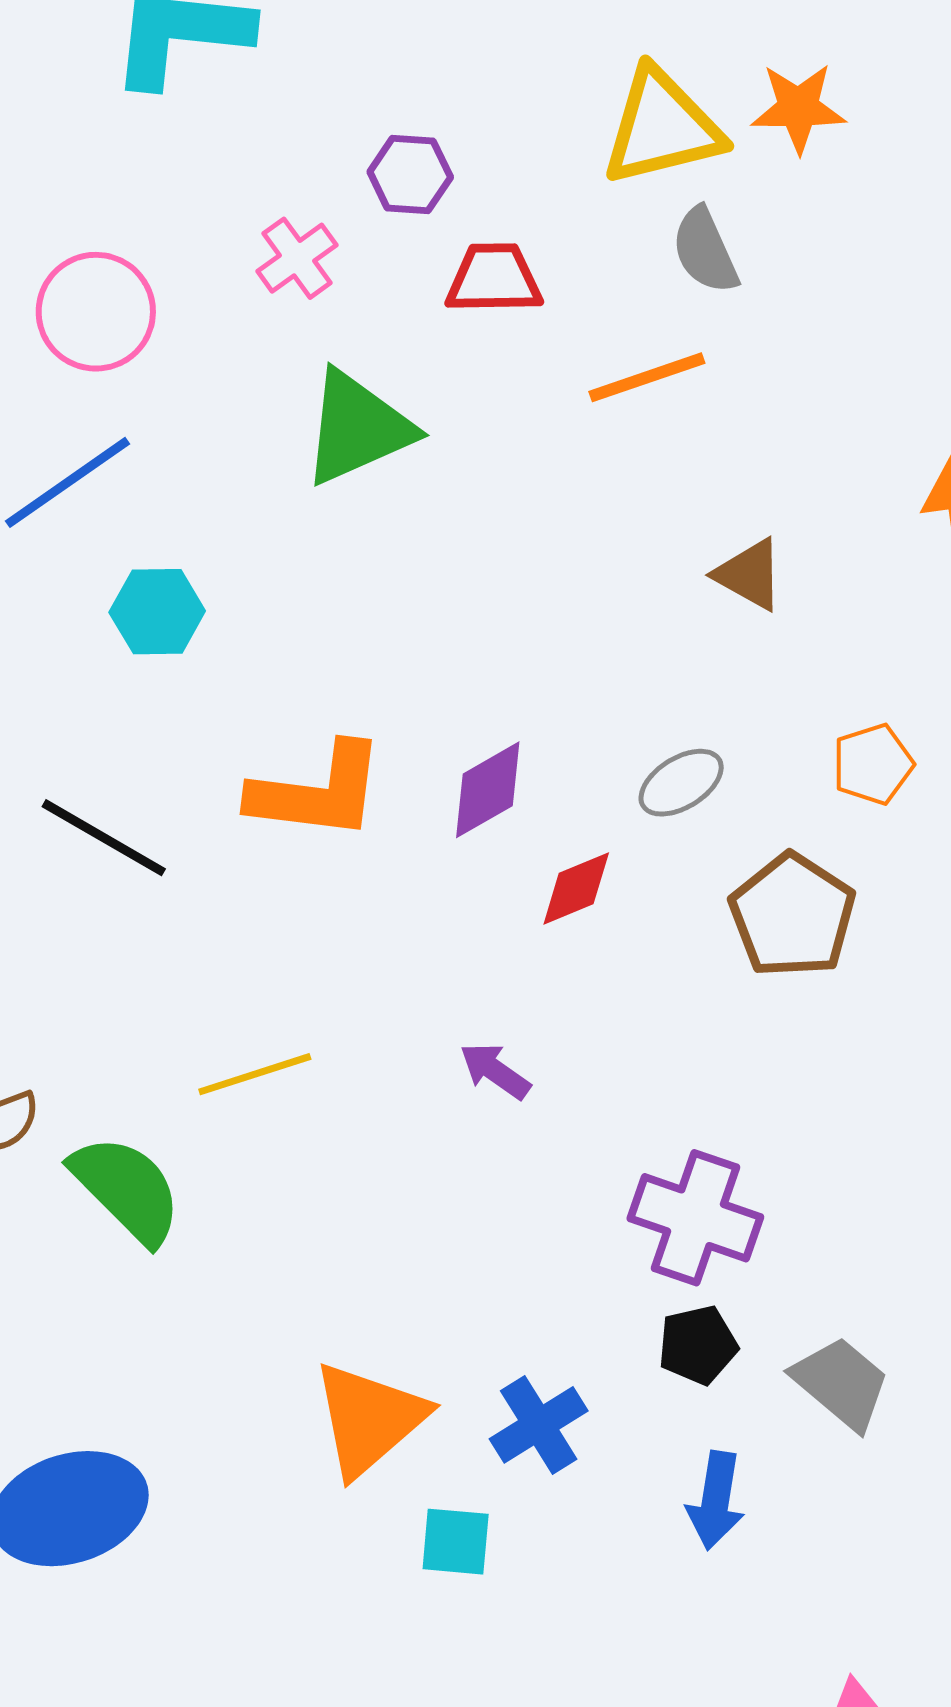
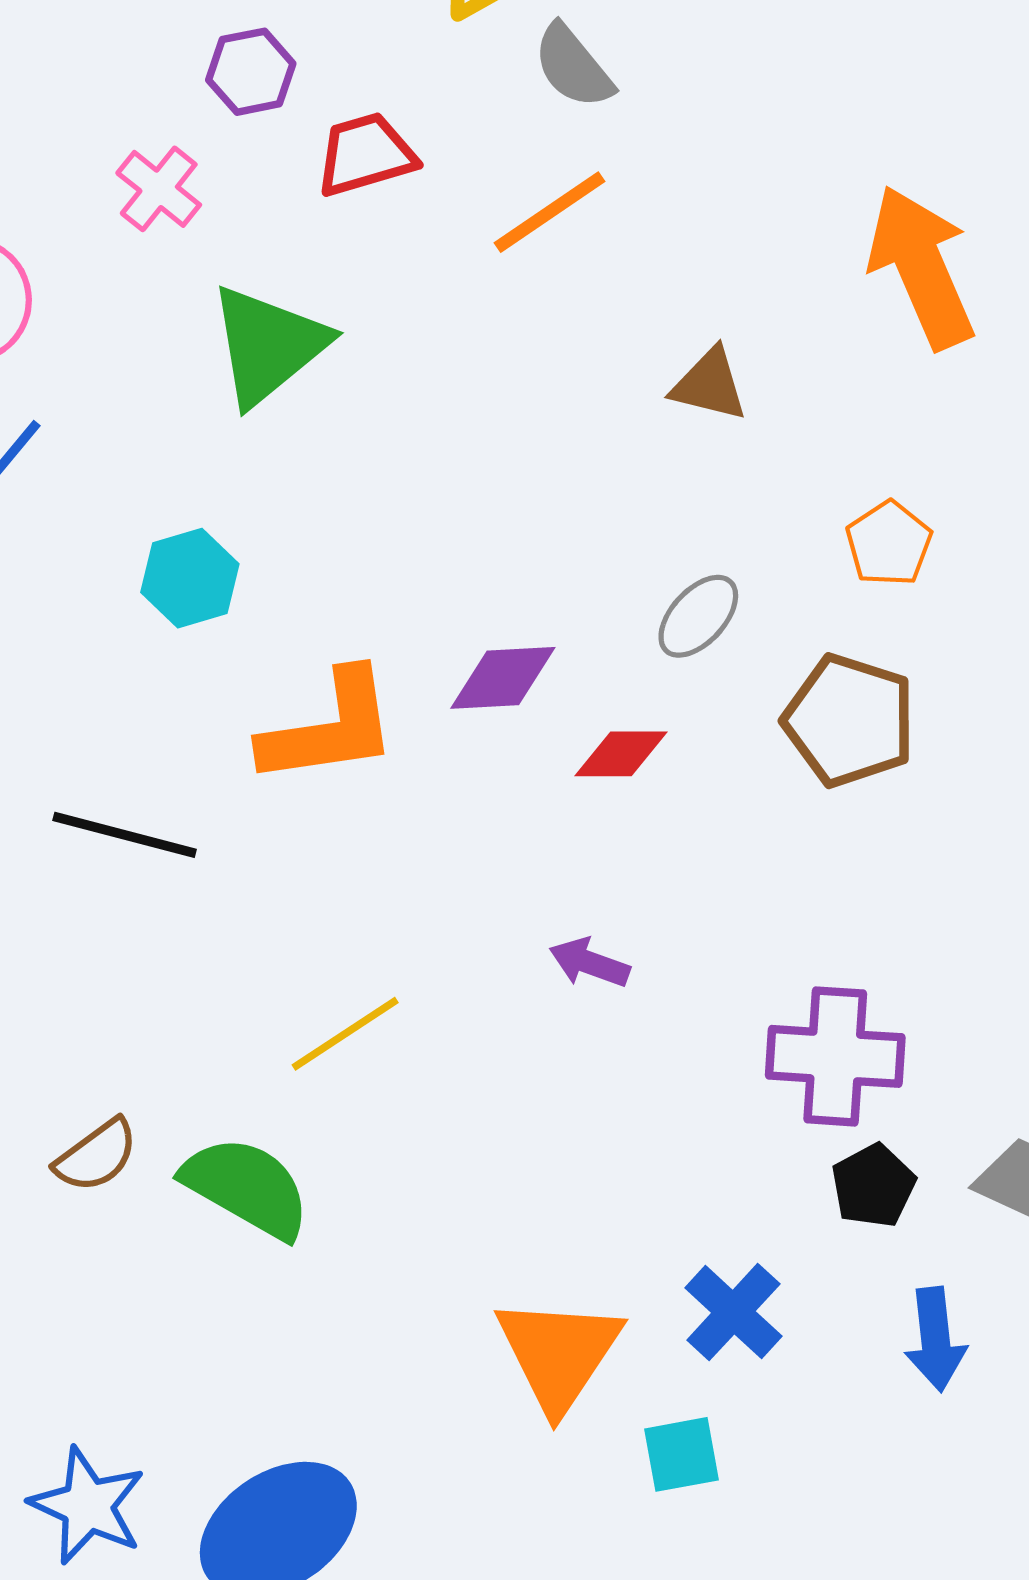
cyan hexagon: (157, 612) -> (190, 578), moved
purple diamond: (488, 790) -> (503, 678), turned 42
red diamond: (576, 888) -> (621, 754), turned 38

